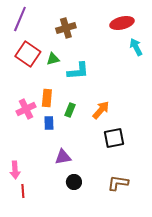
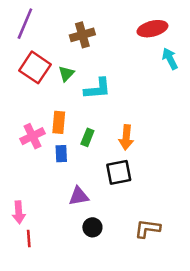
green triangle: (53, 59) -> (66, 74), turned -32
orange arrow: (101, 110) -> (126, 137), turned 144
black square: (114, 138) -> (119, 172), moved

